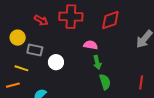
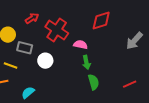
red cross: (71, 17) -> (57, 30), moved, turned 30
red arrow: (41, 20) -> (32, 18), turned -64
red line: (141, 83) -> (130, 84), turned 56

